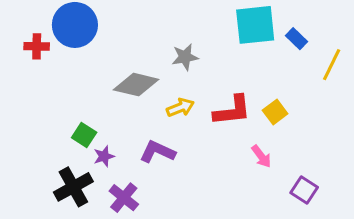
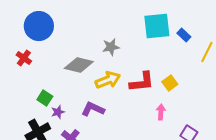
red cross: (37, 46) -> (24, 58), moved, turned 35
yellow arrow: (180, 107) -> (108, 80), size x1.4
pink arrow: (261, 156) -> (161, 112), turned -140

